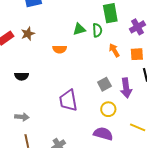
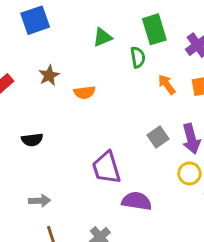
green triangle: (79, 29) -> (102, 37), moved
brown star: (28, 34) -> (49, 75), moved
yellow circle: (108, 109) -> (189, 173), moved
purple semicircle: (103, 134) -> (137, 201), moved

